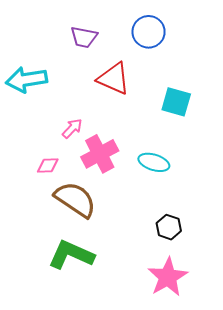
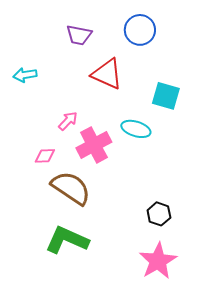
cyan arrow: (27, 80) -> (25, 75), size x0.6
cyan ellipse: (154, 162) -> (136, 129), moved

